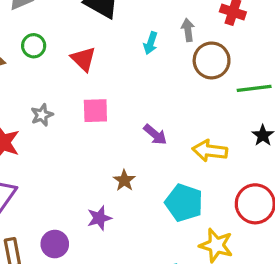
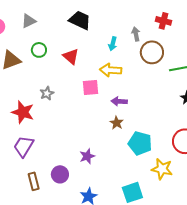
pink square: (95, 111) -> (90, 87), moved
purple arrow: (155, 135) -> (119, 101), turned 147
yellow arrow: (210, 151) -> (111, 70), moved
brown star: (124, 180) -> (117, 123), moved

